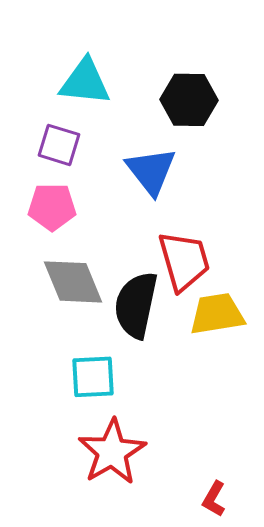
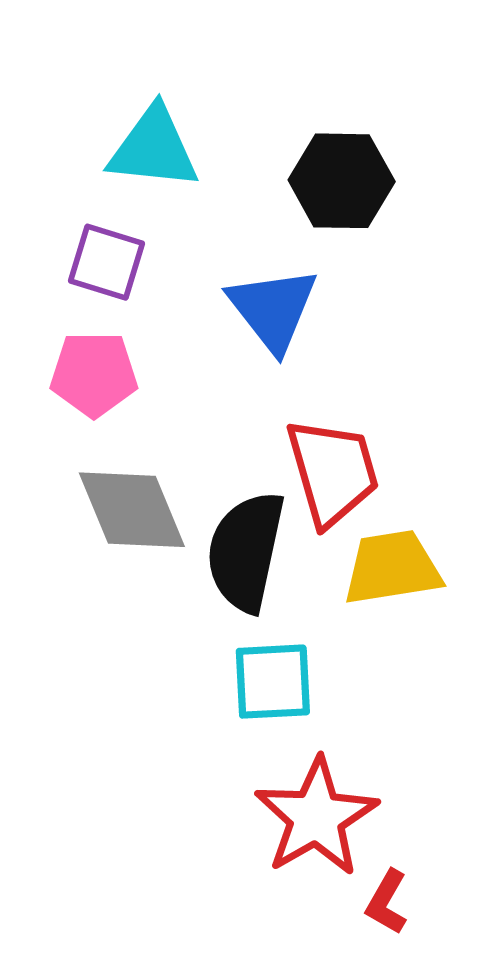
cyan square: (93, 377) -> (273, 682), moved
red star: (112, 452) -> (316, 817), moved

